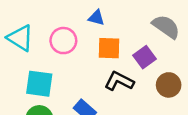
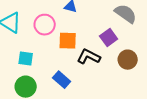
orange square: (109, 48) -> (68, 41), moved
cyan square: (39, 84) -> (26, 59), size x0.7

